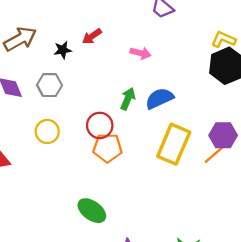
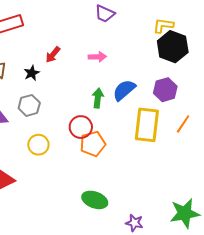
purple hexagon: (223, 135) -> (165, 90), moved

